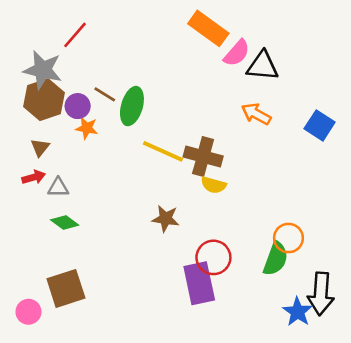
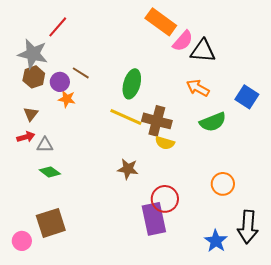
brown hexagon: (44, 100) -> (34, 77), size x0.7
green ellipse: (132, 106) -> (132, 84), moved
green semicircle: (276, 259) -> (213, 122), moved, turned 48
blue star: (298, 312) -> (216, 241), moved

